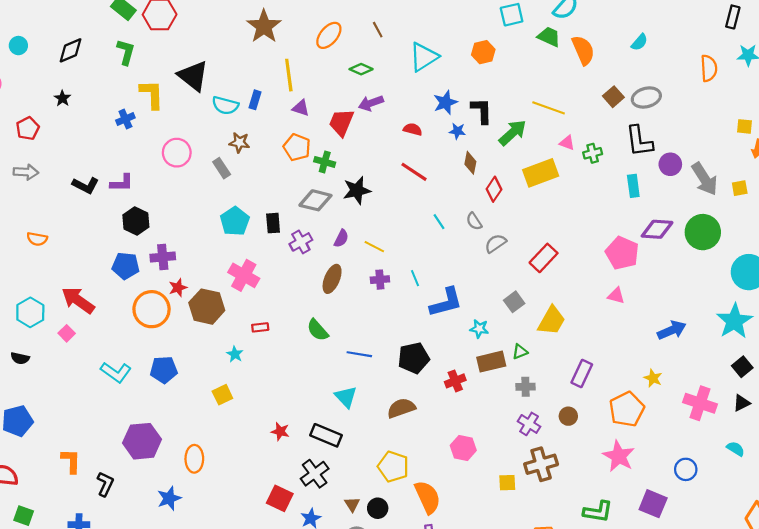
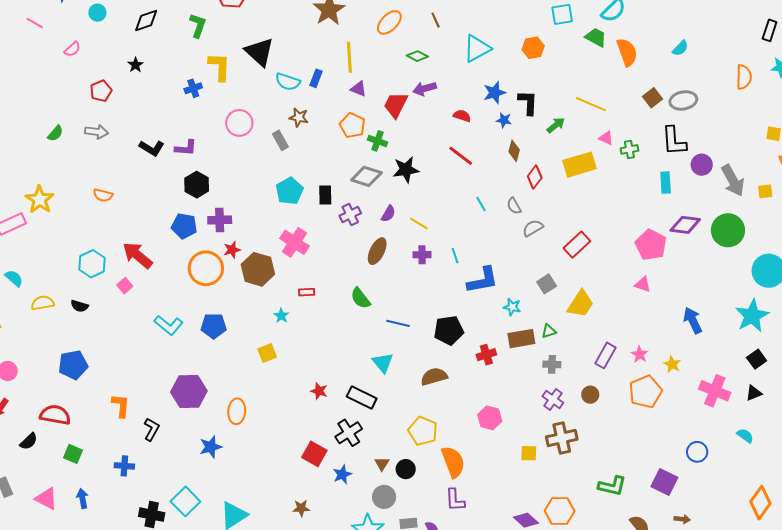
green arrow: (513, 133) -> (556, 125), size x0.7
blue arrow: (672, 330) -> (693, 320), turned -96
pink star: (619, 456) -> (640, 354), moved, size x0.6

